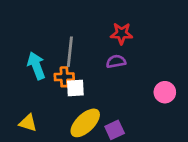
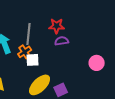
red star: (122, 34) -> (57, 26), moved
orange cross: (64, 77) -> (25, 52), turned -32

